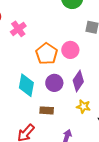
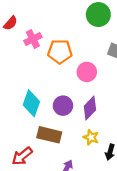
orange pentagon: (47, 54) -> (60, 52), moved, turned 30
brown rectangle: (47, 110) -> (49, 135), size x1.5

